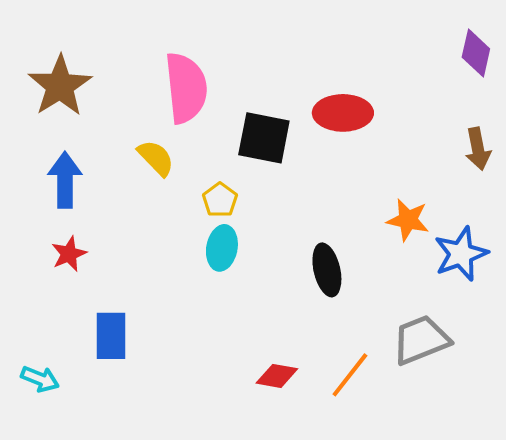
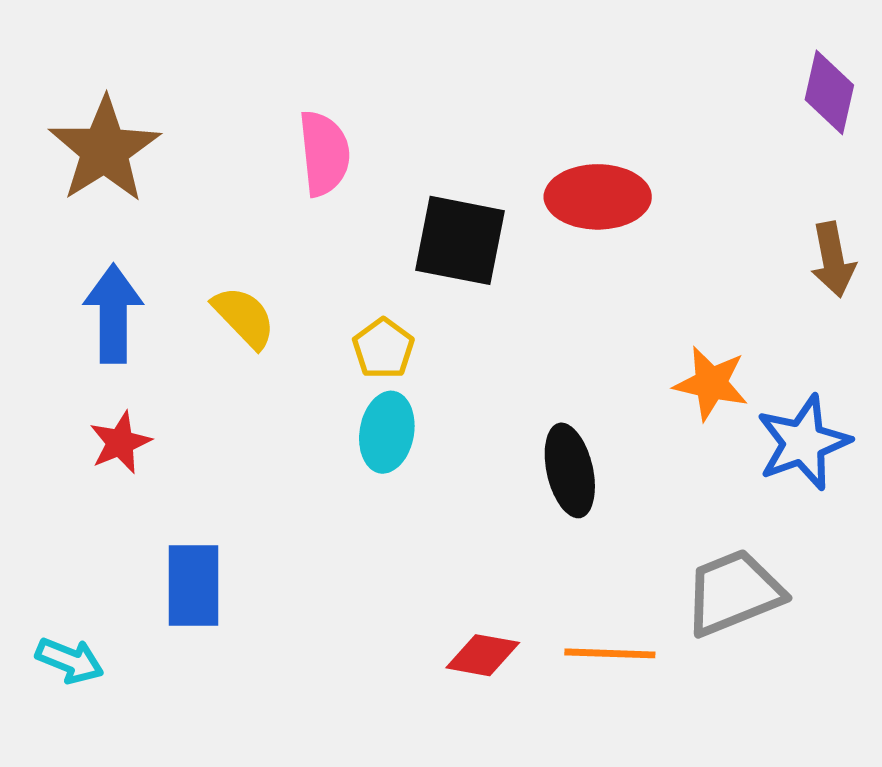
pink semicircle: (186, 88) -> (324, 153), size x0.7
yellow semicircle: (156, 158) -> (244, 317), moved
orange line: (350, 375) -> (610, 653), turned 54

